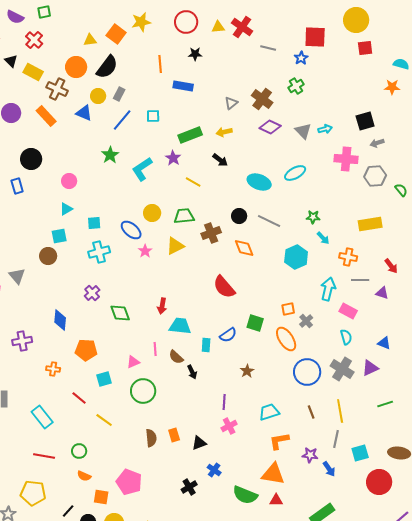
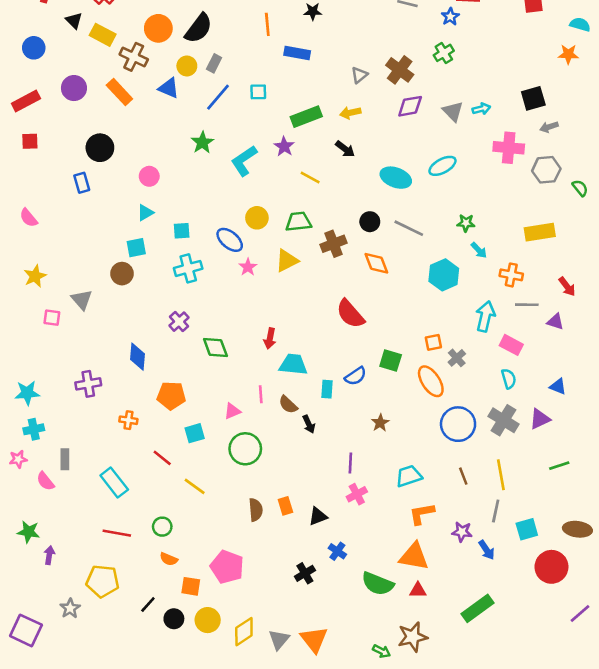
purple diamond: (270, 127) -> (410, 106), turned -35

